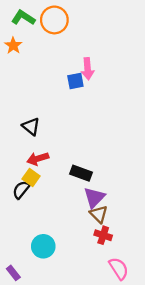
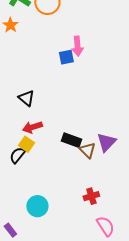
purple triangle: (94, 197) -> (106, 142), moved
brown triangle: (99, 214) -> (87, 150), moved
red cross: (103, 235) -> (91, 196), turned -35

